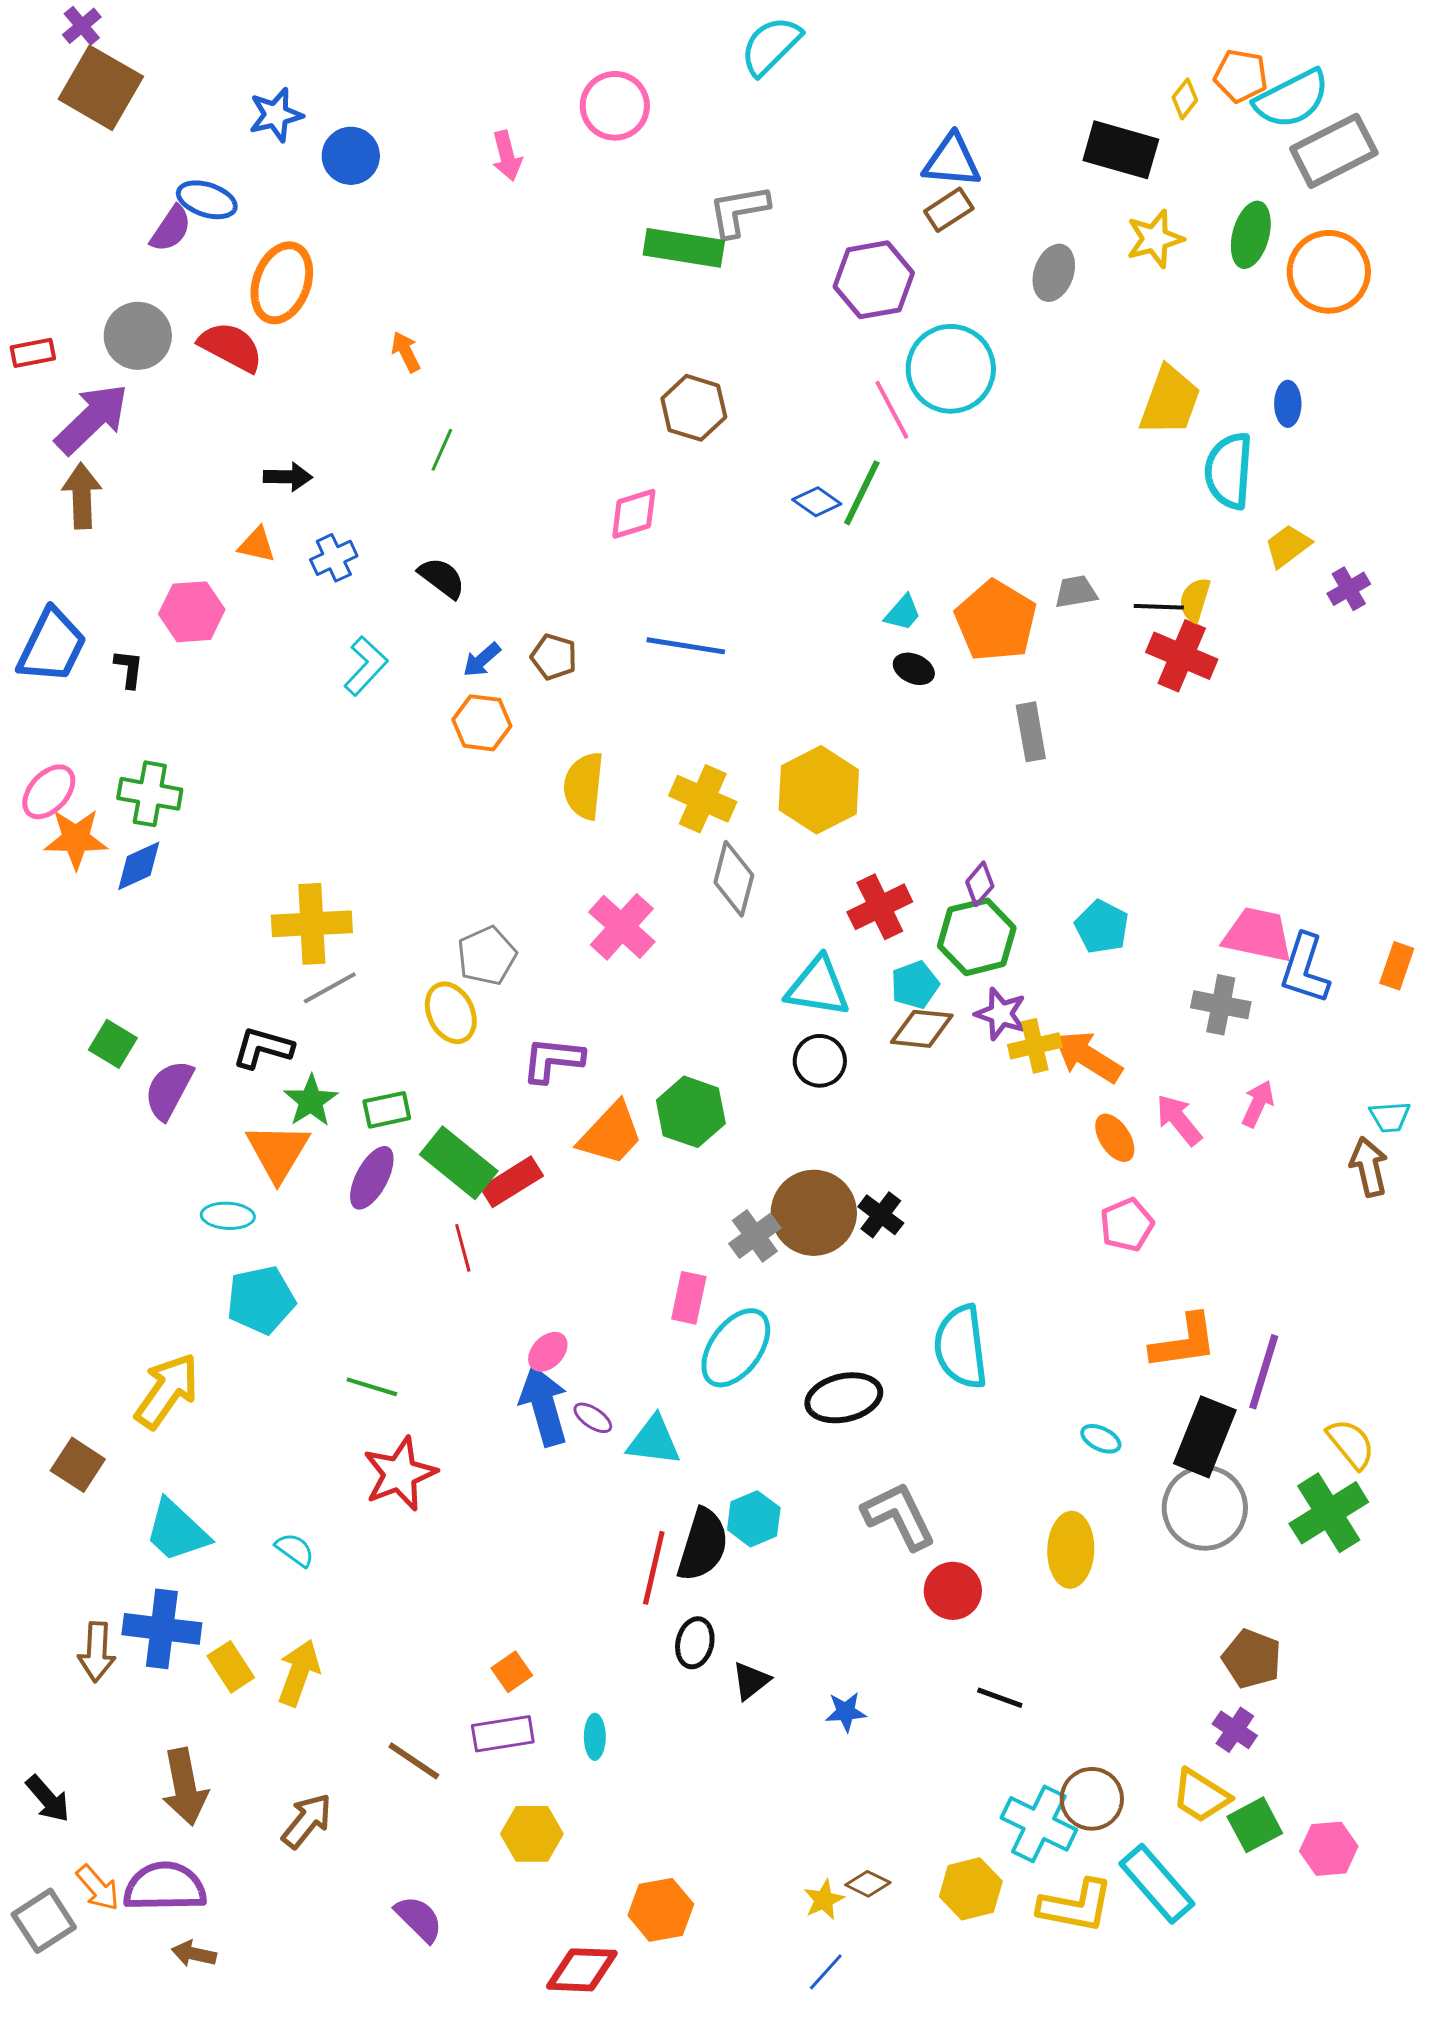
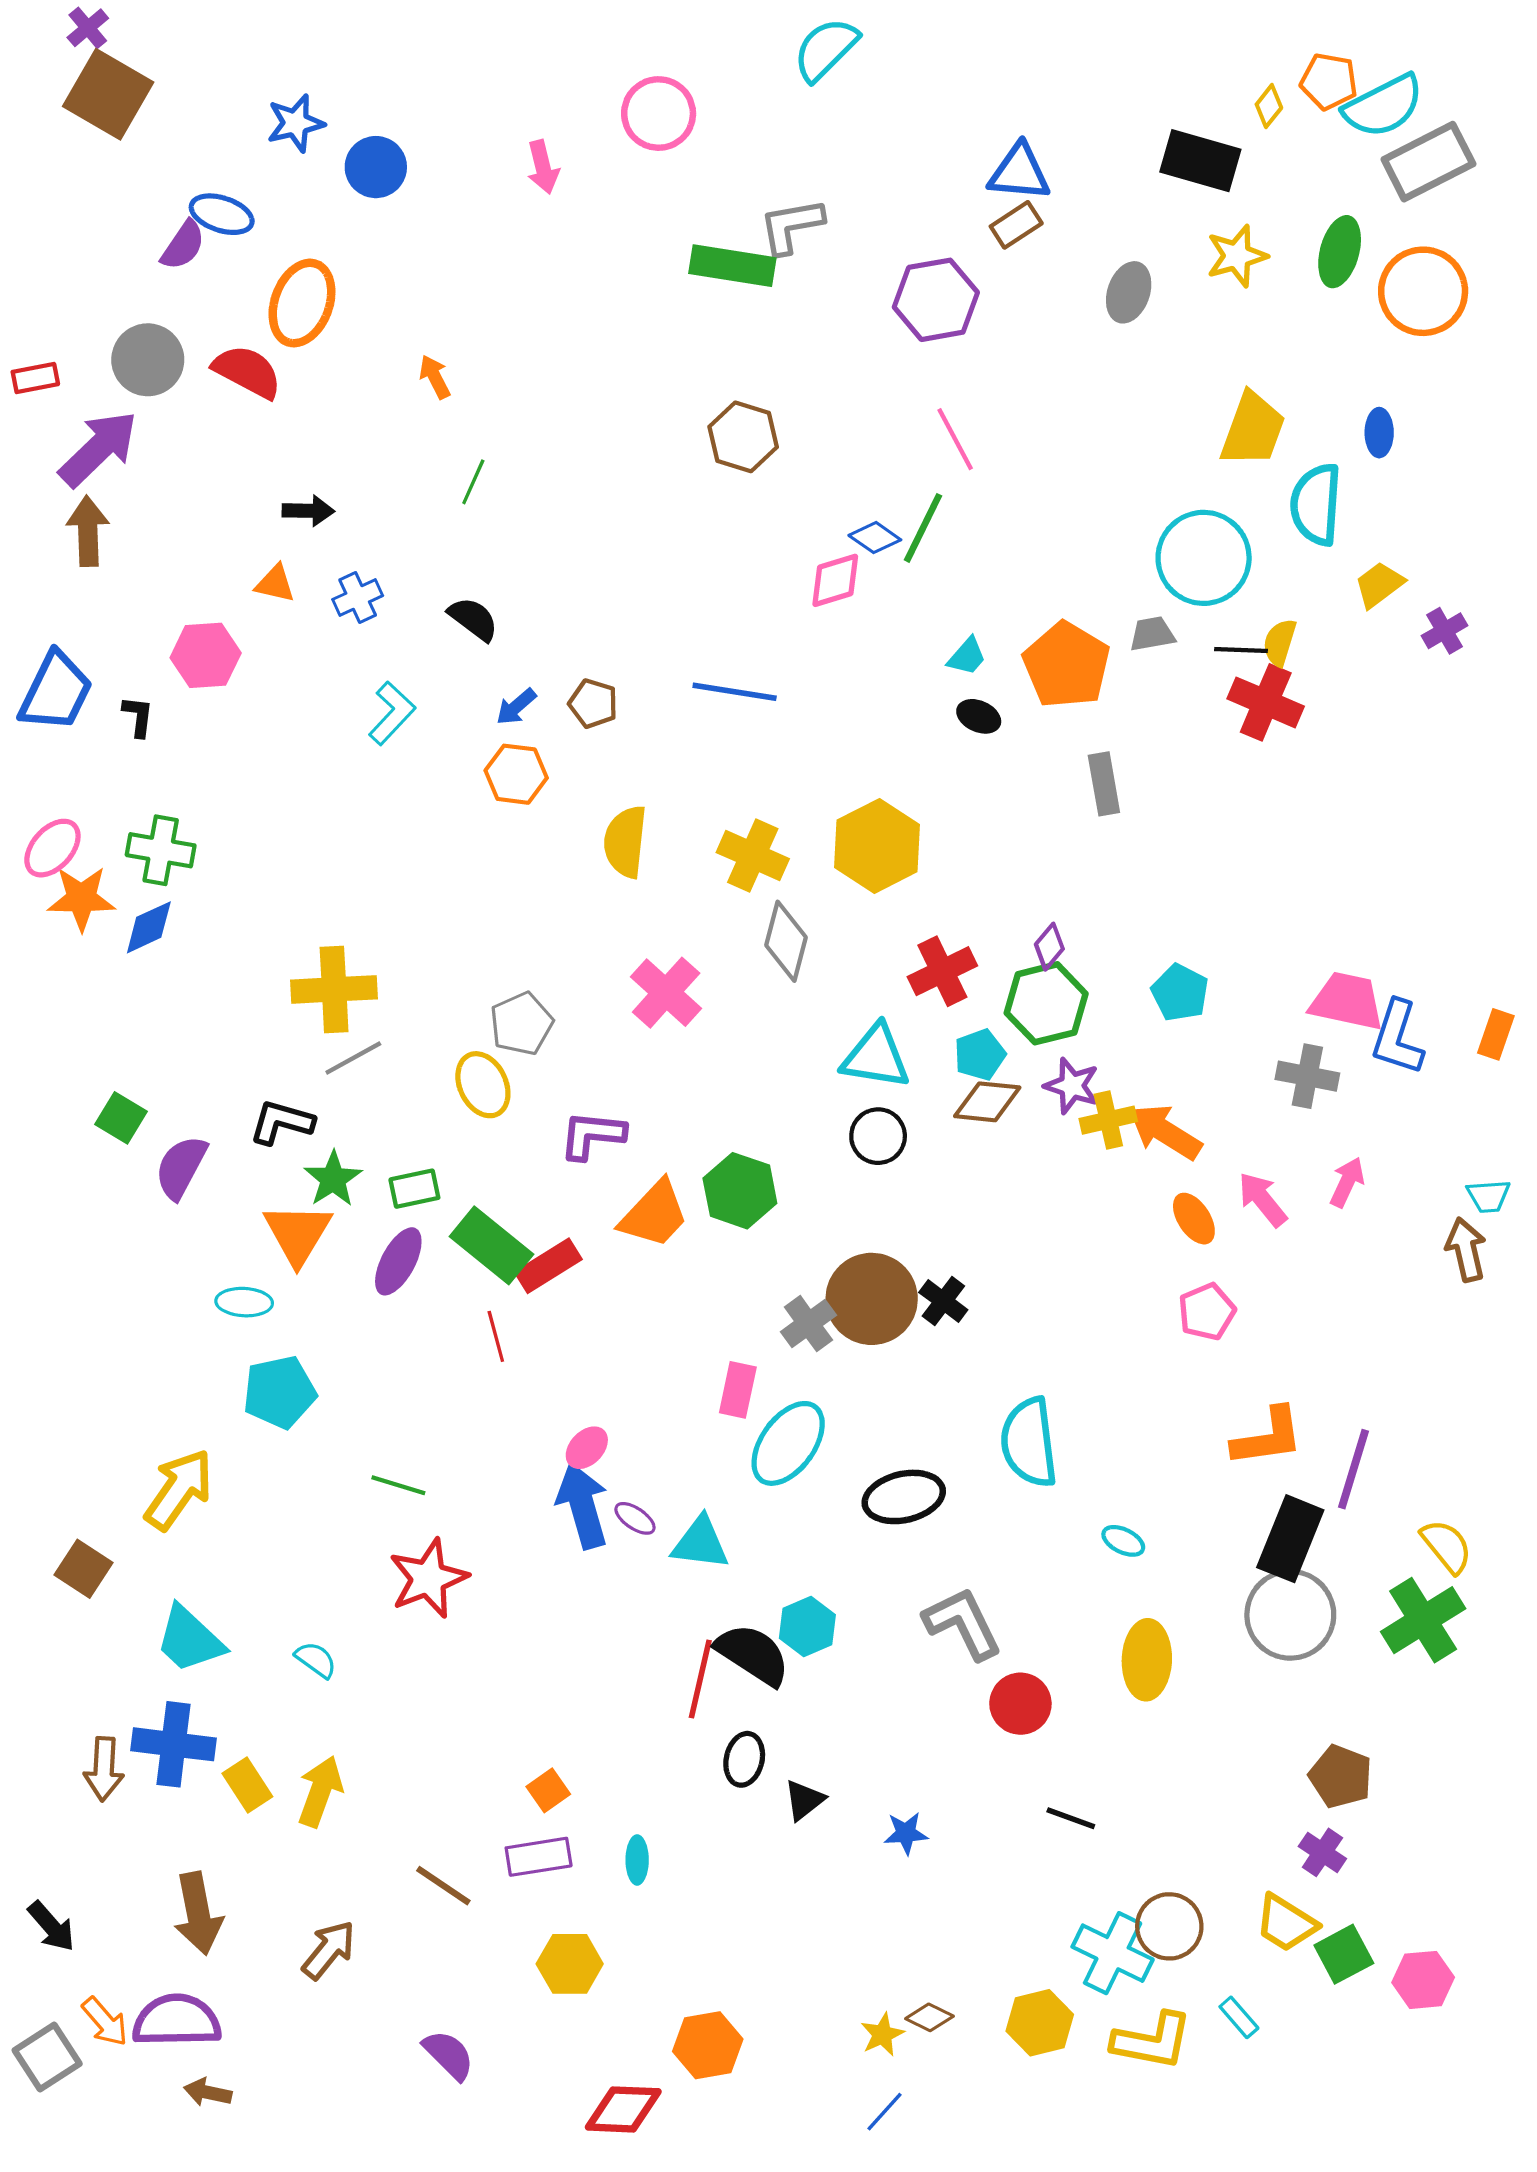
cyan circle: (951, 369) -> (1204, 558), moved
pink diamond: (634, 514) -> (835, 580), moved
cyan ellipse: (1101, 1439) -> (1123, 1541), moved
black semicircle: (703, 1545) -> (753, 1654), turned -74
cyan rectangle: (1157, 1884) -> (1239, 2017), size x0.5

